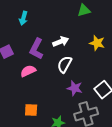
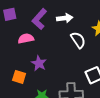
white semicircle: (65, 64) -> (78, 40), moved, turned 102
purple star: (75, 88) -> (39, 63), moved

